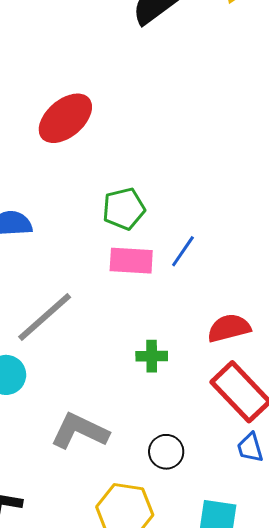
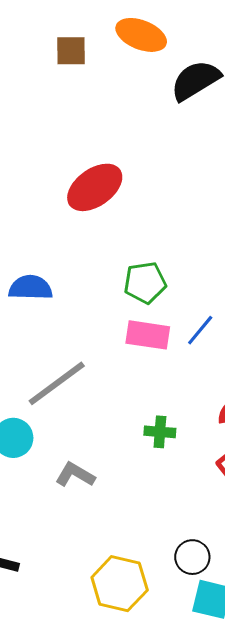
gray L-shape: (80, 431) -> (75, 475), moved, size x0.7
black circle: (166, 452) -> (192, 557), moved

